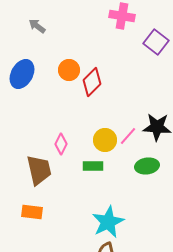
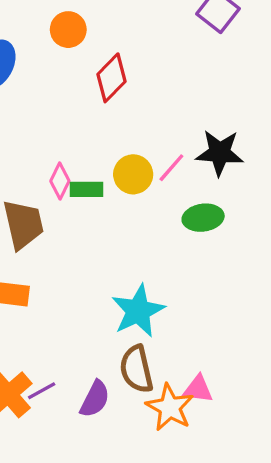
orange circle: (69, 70) -> (68, 30), moved
green rectangle: (93, 166) -> (87, 189), moved

